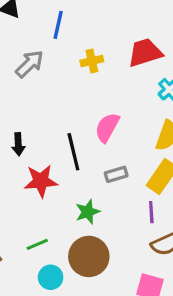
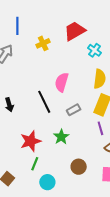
red star: (41, 181) -> (31, 141), moved
green line: (37, 244) -> (35, 164), turned -32
brown circle: (89, 256) -> (79, 167), moved, size x0.6

